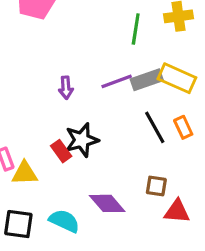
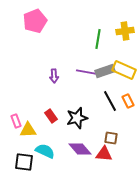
purple line: (117, 81) -> (86, 72), turned 30
black star: (82, 140) -> (77, 118), moved
red triangle: (177, 211) -> (104, 154), moved
cyan semicircle: (64, 221) -> (45, 151), moved

